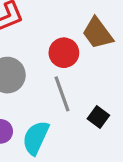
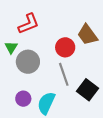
black square: (98, 117) -> (87, 90), size x1.5

